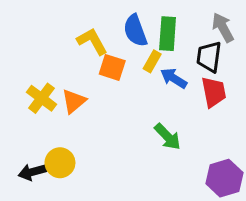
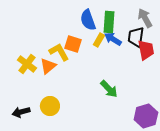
yellow L-shape: (92, 41) -> (59, 52), moved
blue arrow: (174, 78) -> (113, 39), moved
red trapezoid: (214, 92) -> (146, 50), moved
yellow circle: (60, 163) -> (50, 106), moved

